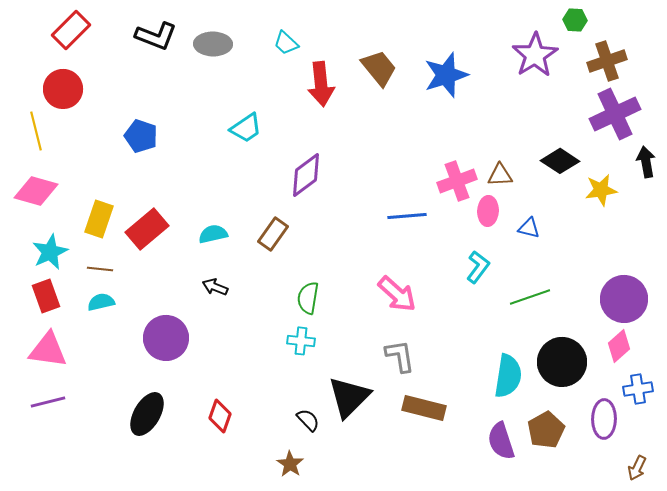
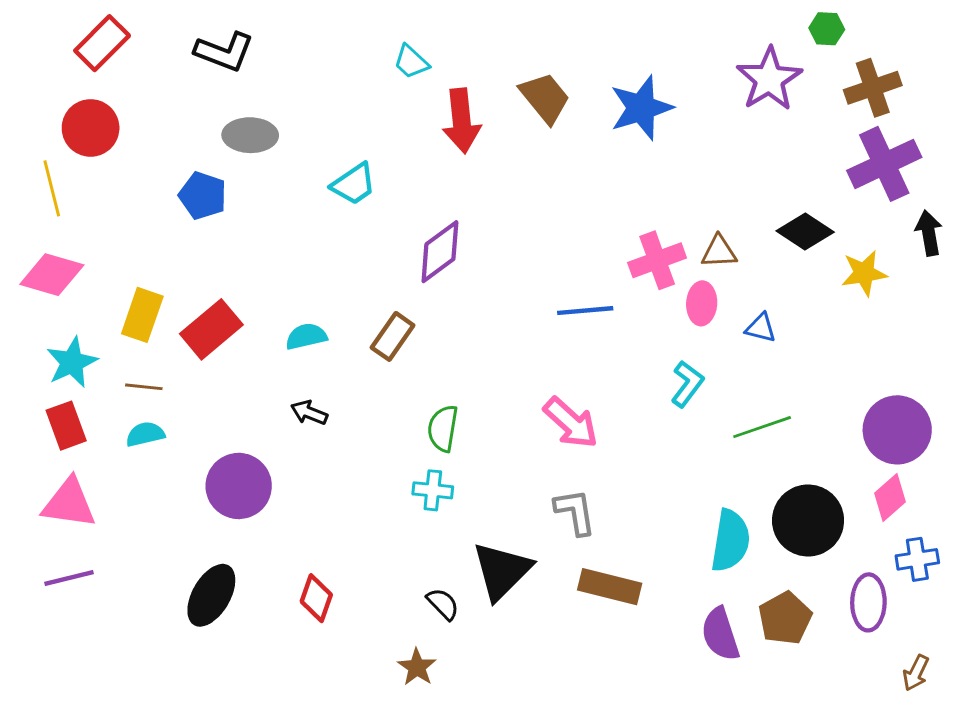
gray ellipse: (213, 44) -> (250, 135), moved

